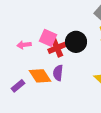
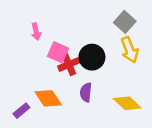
pink arrow: (24, 45) -> (36, 32), moved, turned -96
purple semicircle: (58, 73) -> (86, 92), moved

